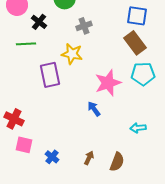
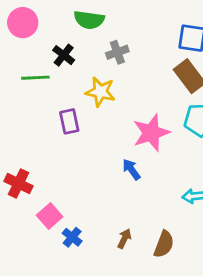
black cross: (39, 22) -> (64, 55), moved
purple rectangle: (50, 75) -> (69, 121), size x0.7
pink square: (24, 145) -> (50, 216), moved, turned 36

